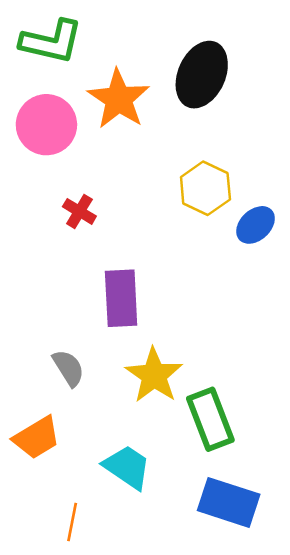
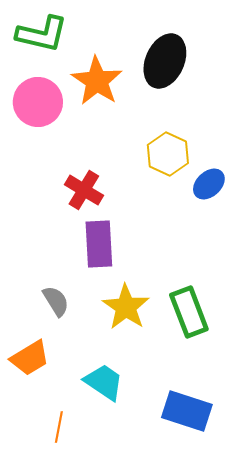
red cross: (79, 211) -> (84, 190), moved, size x1.4
green rectangle: (210, 419) -> (189, 312), moved

